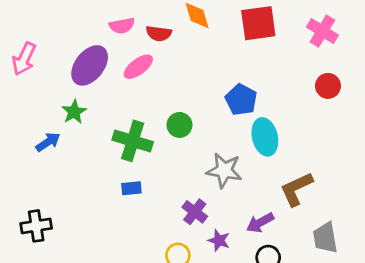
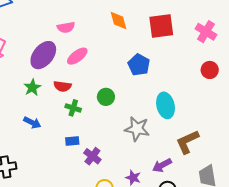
red semicircle: (159, 33) -> (62, 86), moved
blue pentagon: (241, 100) -> (139, 65), moved
green cross: (133, 141) -> (73, 108), size x0.6
blue arrow: (48, 142) -> (32, 123), moved, turned 60
purple cross: (195, 212) -> (92, 156), moved

